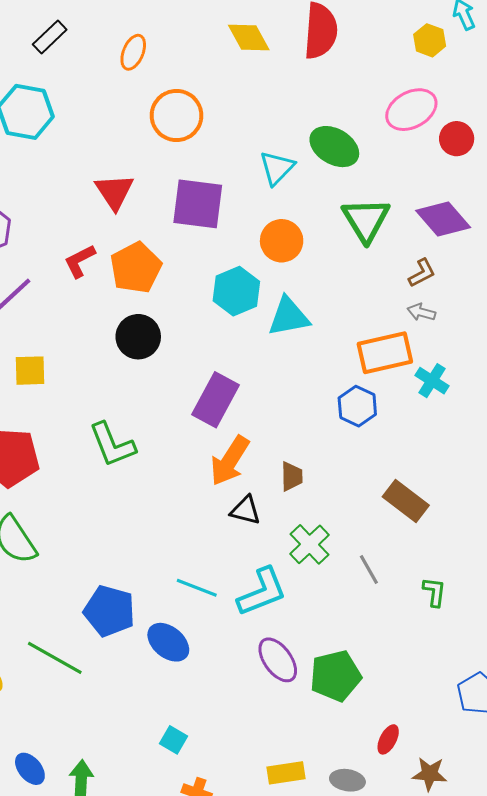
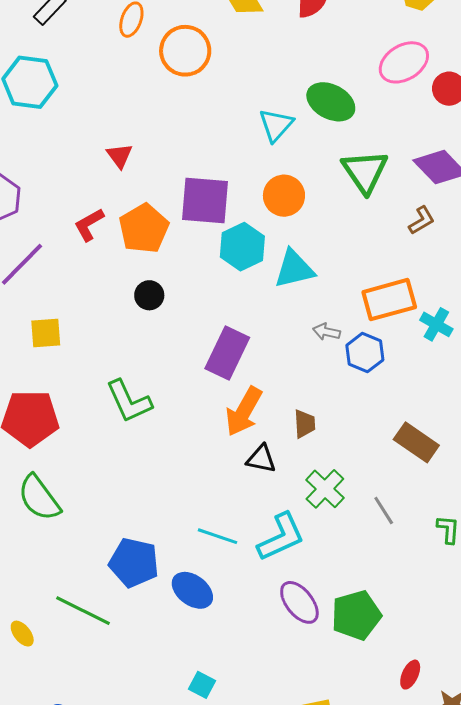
orange circle: (177, 115) -> (185, 51), moved
red triangle: (114, 192) -> (120, 156), size x0.7
purple square: (198, 204) -> (205, 200), moved
gray arrow: (421, 312) -> (326, 332), moved
black circle: (138, 337) -> (149, 295), size x0.7

